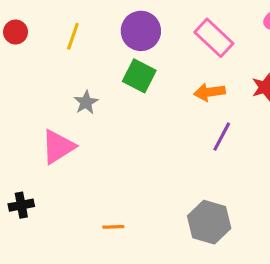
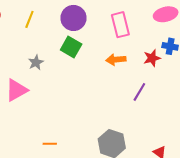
pink rectangle: (214, 38) -> (120, 25), turned 30
purple line: (222, 137) -> (139, 92), moved

